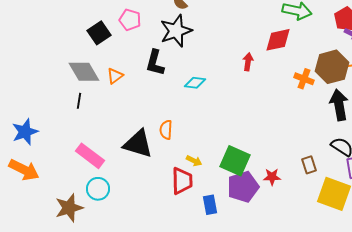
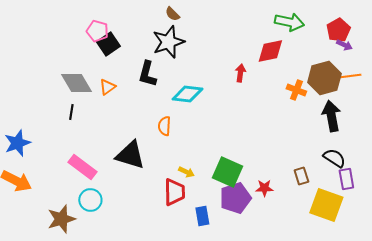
pink pentagon: (130, 20) -> (97, 31), moved
black square: (99, 33) -> (108, 44), moved
cyan diamond: (195, 83) -> (187, 94), size x1.4
orange semicircle: (166, 130) -> (164, 126), moved

